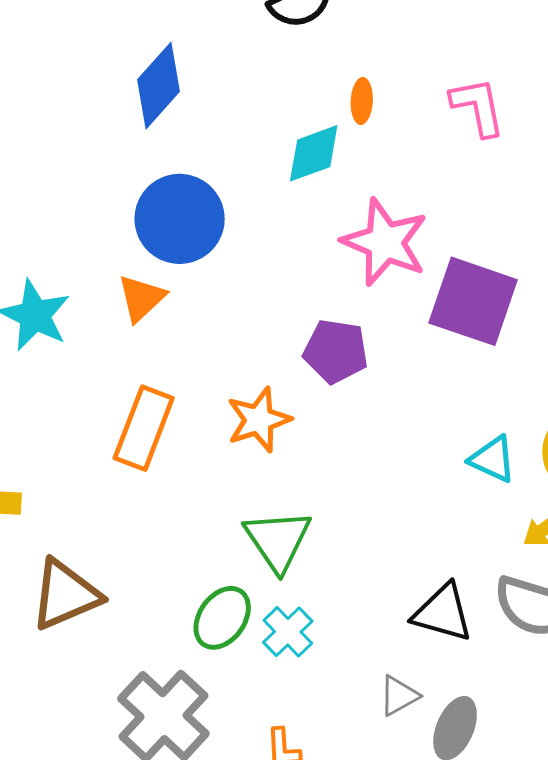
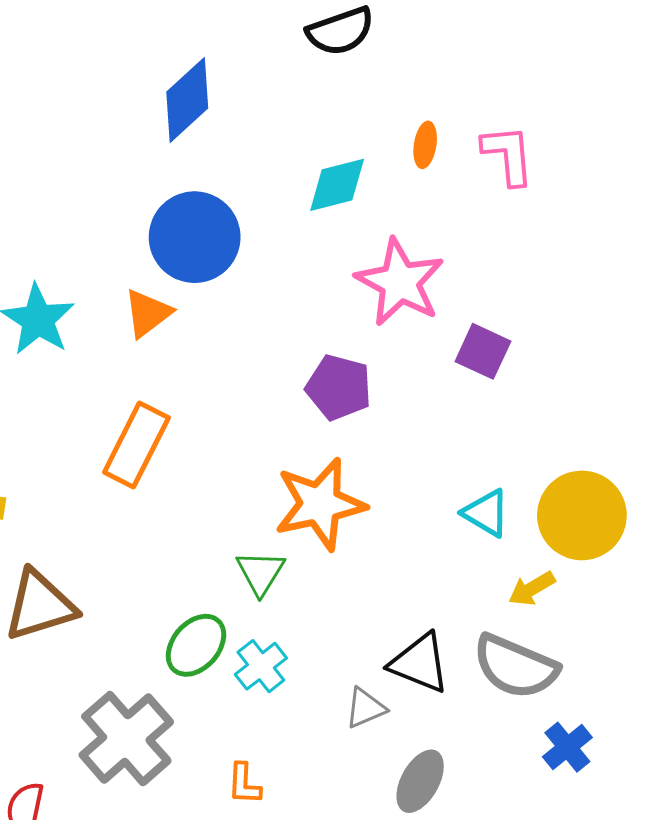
orange ellipse: (362, 101) -> (425, 145), moved
purple square: (473, 301) -> (483, 351), size x0.6
orange star: (259, 420) -> (320, 504), moved, size x1.4
green triangle: (278, 540) -> (260, 573), size x0.7
gray triangle: (399, 696) -> (365, 708), moved

